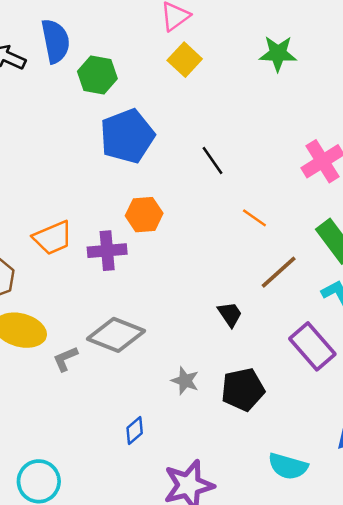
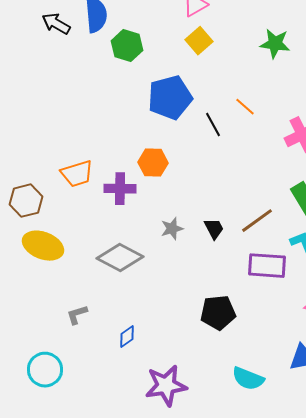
blue pentagon: (127, 136) -> (170, 98), moved
orange line: (254, 218) -> (245, 107), moved
black trapezoid: (230, 314) -> (214, 229), moved
purple rectangle: (312, 346) -> (267, 266), moved, turned -51
gray L-shape: (65, 359) -> (77, 315), moved
gray star: (185, 381) -> (172, 229), moved, turned 30

